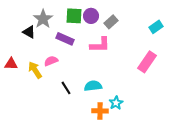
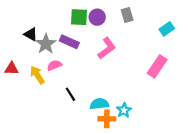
gray star: (43, 19) -> (46, 44), moved
gray rectangle: (111, 22) -> (127, 15), moved, turned -64
pink L-shape: (100, 45) -> (107, 48), turned -35
cyan semicircle: (93, 86) -> (99, 104), moved

